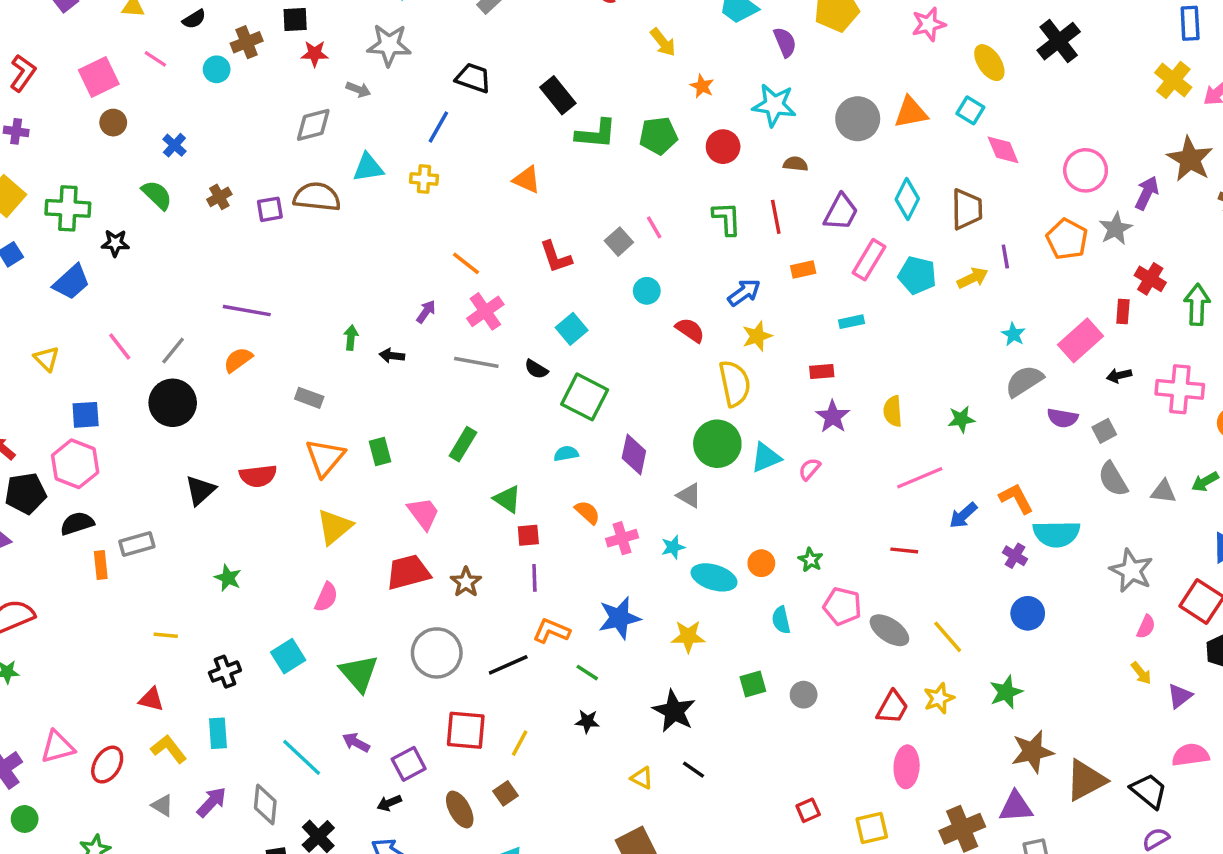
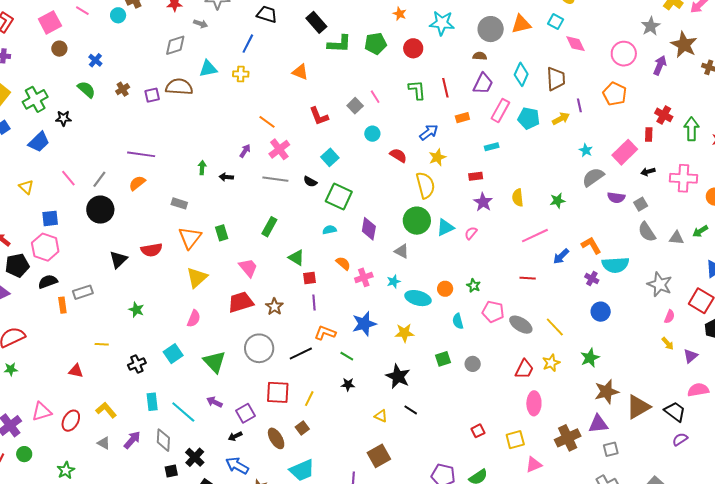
brown semicircle: (795, 164) -> (480, 56), moved
green cross: (68, 208) -> (35, 99), turned -30
gray star: (1116, 229) -> (651, 26), moved
red triangle: (151, 699) -> (76, 371), moved
cyan rectangle: (218, 733) -> (152, 402), moved

